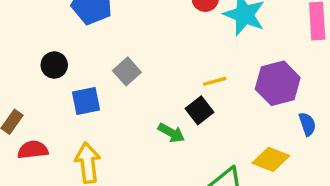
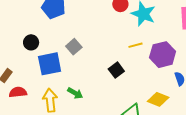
yellow line: (215, 81) -> (135, 45), moved
blue square: (86, 101) -> (50, 64), size x1.4
green arrow: (171, 133) -> (75, 93), moved

